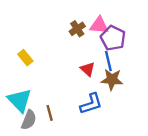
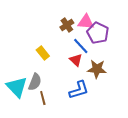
yellow rectangle: (25, 58) -> (43, 53), moved
blue line: (108, 61) -> (81, 46), moved, turned -30
gray semicircle: (29, 120) -> (35, 82), moved

